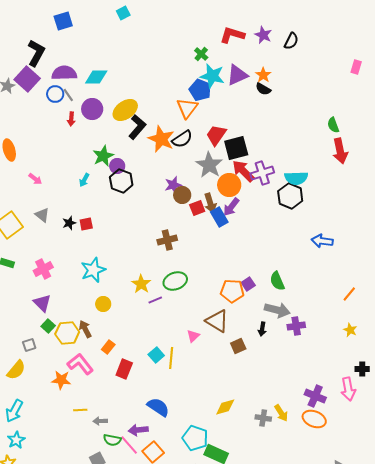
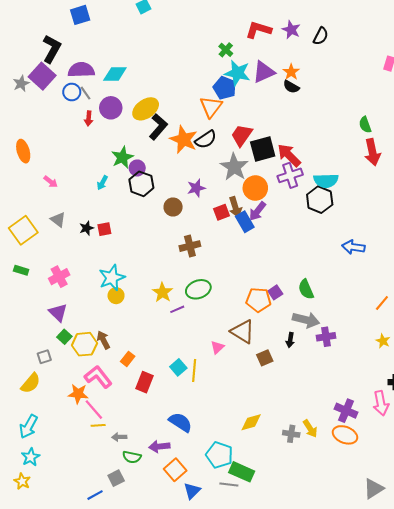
red arrow: (243, 171) -> (289, 155), moved
brown circle: (182, 195) -> (173, 207), moved
yellow circle: (103, 304) -> (116, 296), moved
pink line: (129, 445) -> (94, 410), moved

